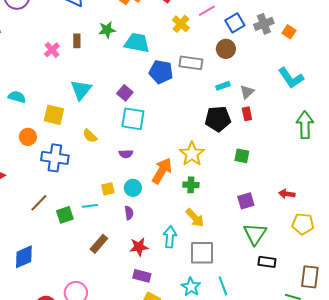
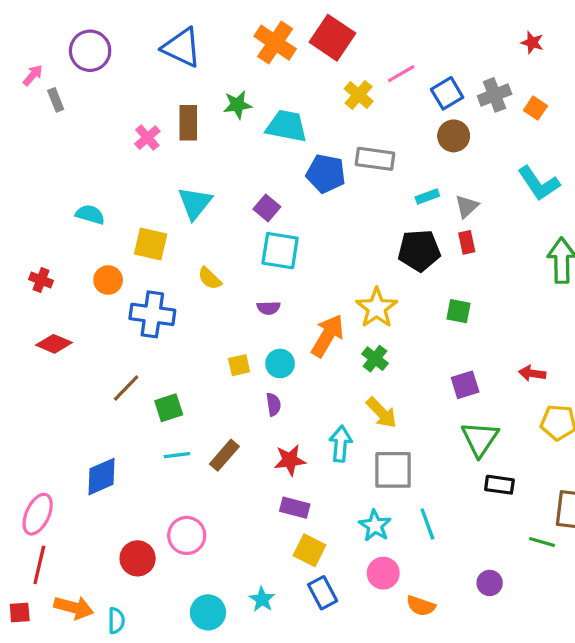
brown rectangle: (77, 41) -> (188, 123), size x1.5
brown circle: (226, 49) -> (454, 136), moved
green cross: (191, 185) -> (375, 359), turned 35
cyan line: (90, 206) -> (177, 455), moved

